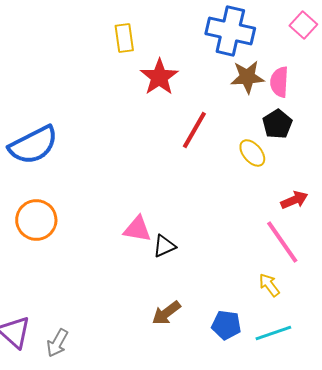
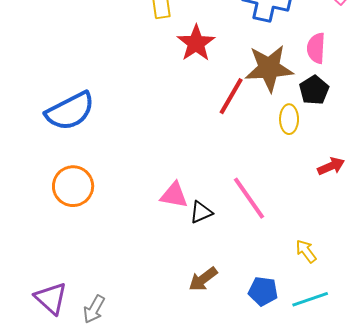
brown star: (247, 77) -> (269, 68), moved, size x1.4
yellow ellipse: (252, 153) -> (289, 119), turned 40
pink line: (282, 242) -> (249, 198), moved

